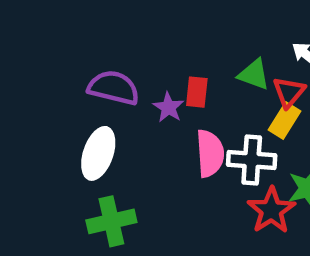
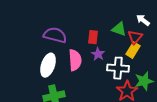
purple star: (168, 107) -> (98, 54), moved
pink semicircle: (210, 153) -> (75, 60), moved

